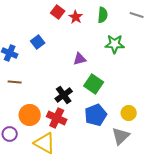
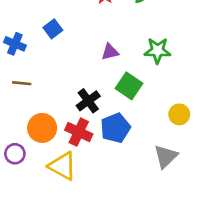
green star: (115, 44) -> (157, 51), moved
yellow circle: (129, 113) -> (179, 114), moved
blue pentagon: (96, 115) -> (115, 128), moved

